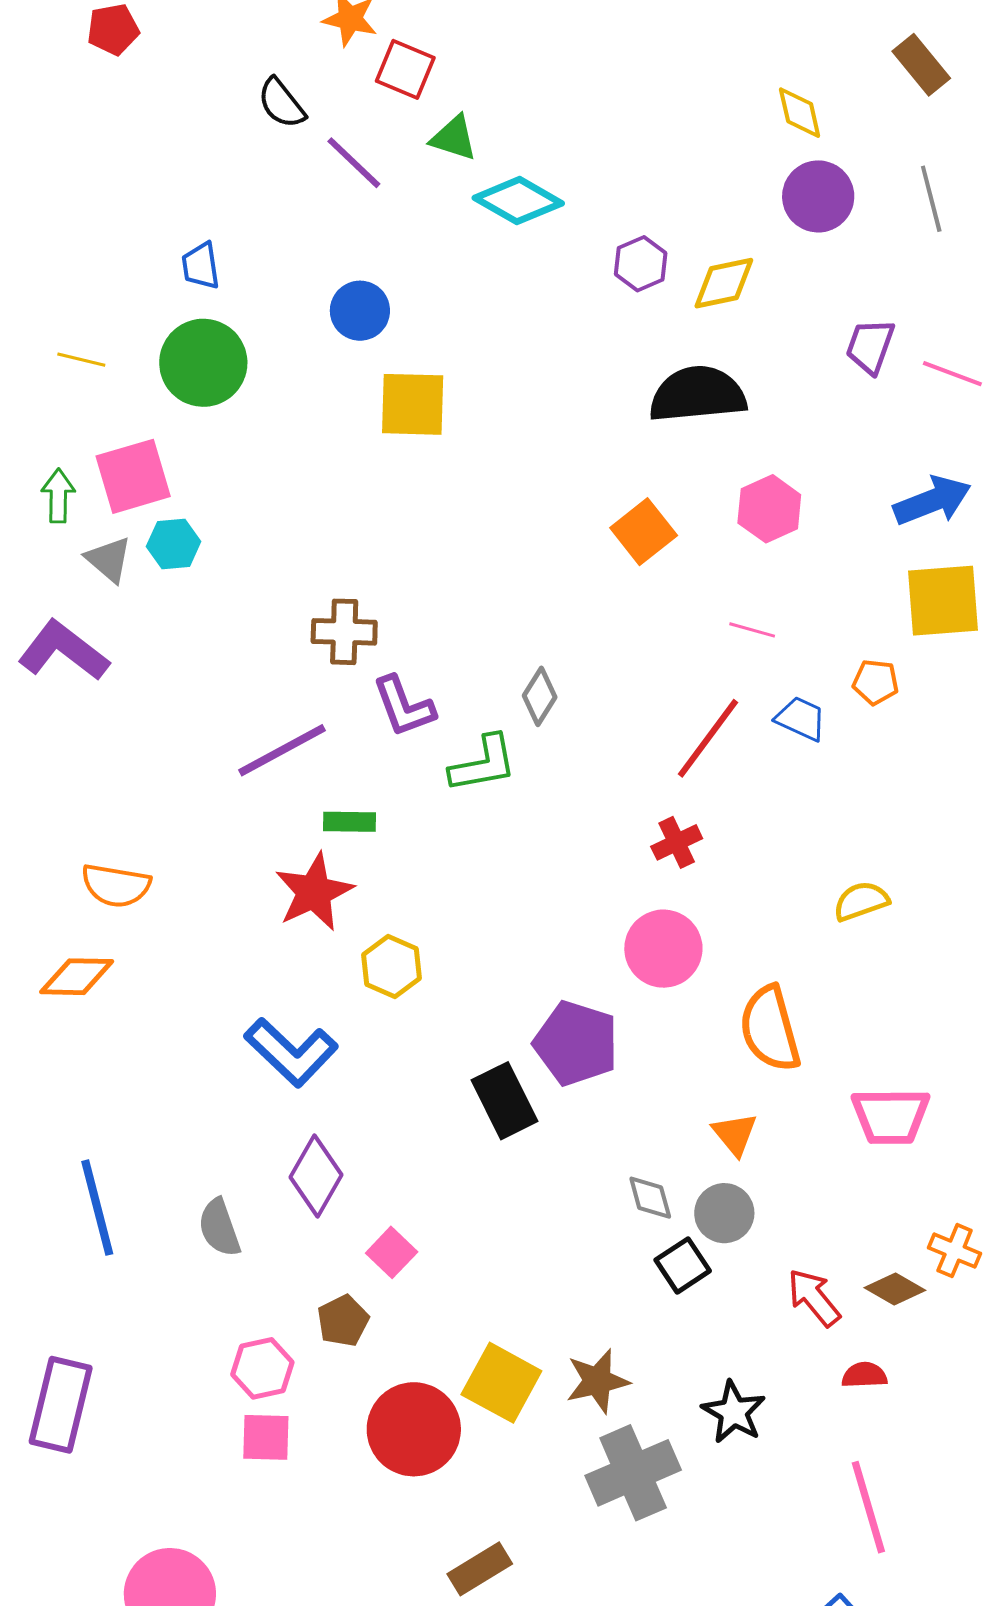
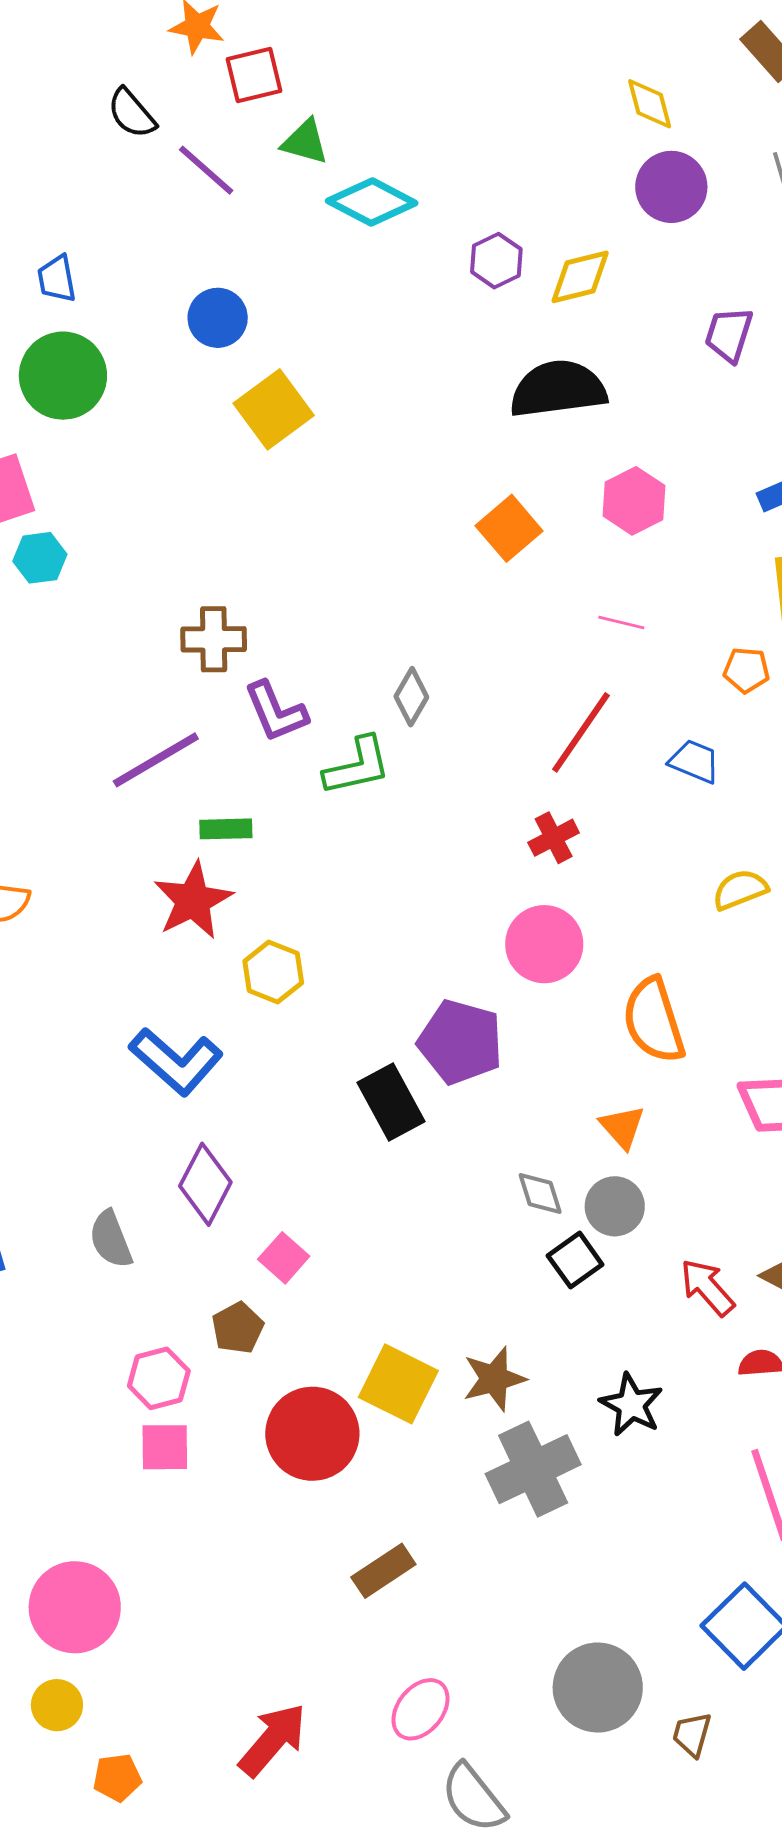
red square: (405, 69) -> (254, 75), turned -34
yellow square: (413, 404) -> (274, 409), turned -36
blue trapezoid: (801, 719) -> (694, 761), moved

